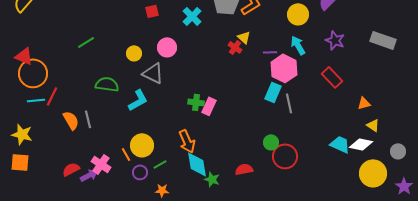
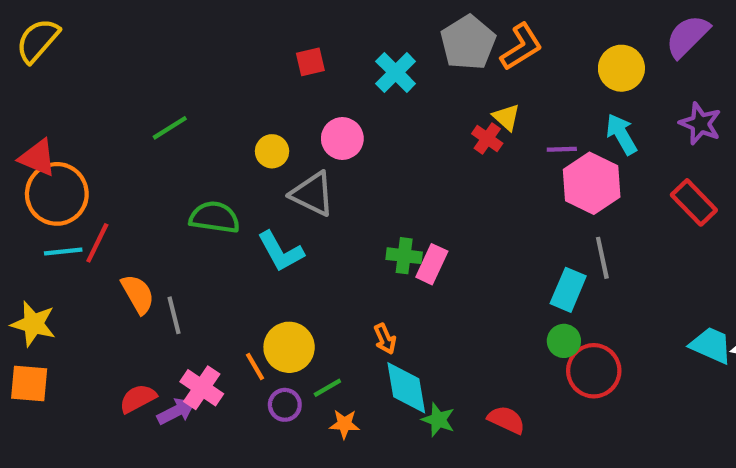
cyan rectangle: (273, 92) -> (568, 290), moved
cyan L-shape: (138, 100) -> (281, 251), turned 90
gray line: (88, 119) -> (174, 315), moved
orange arrow: (187, 141) -> (385, 339), size x0.6
red semicircle: (244, 169) -> (506, 420), moved, turned 36
orange star: (162, 190) -> (344, 424), moved

